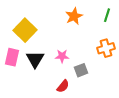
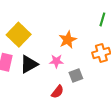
orange star: (74, 16) -> (68, 40), moved
black triangle: (35, 59) -> (29, 64), turned 30

